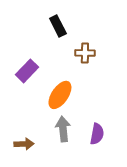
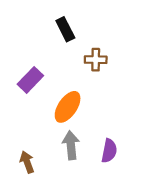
brown arrow: (24, 144) -> (27, 162), turned -108

